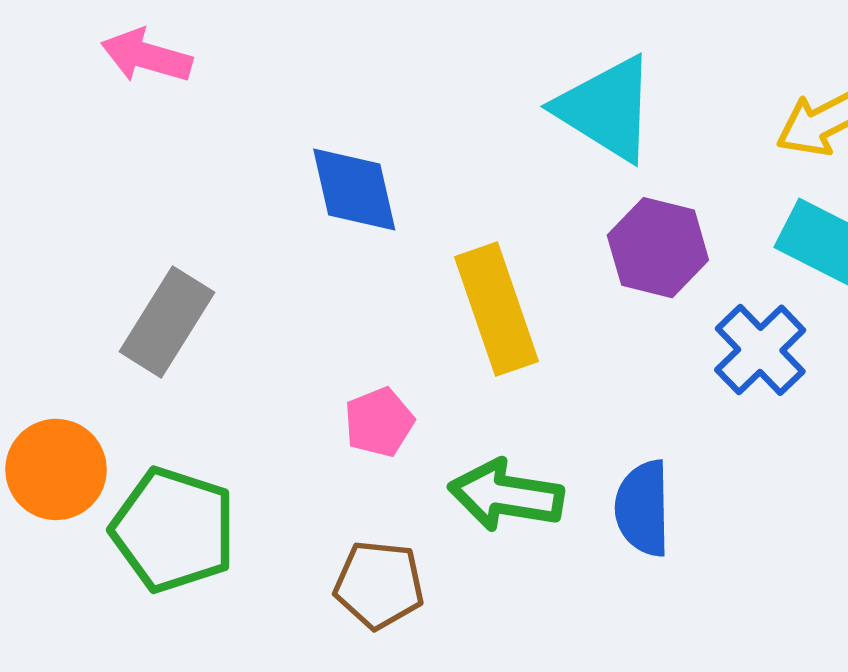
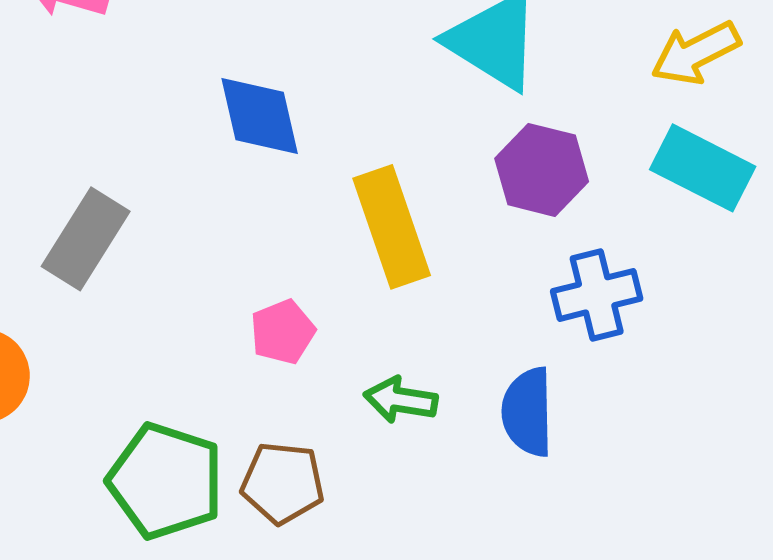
blue cross: (760, 350) -> (597, 295), moved, turned 30
green arrow: (506, 495) -> (401, 400), size x0.7
green pentagon: (173, 530) -> (166, 481), moved

